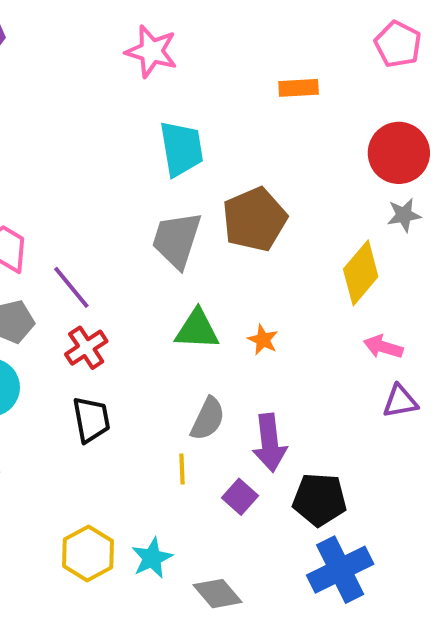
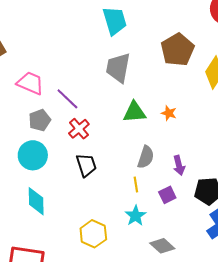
brown pentagon: (254, 219) -> (177, 50), moved
purple arrow: (270, 443) -> (179, 165), size x0.7
purple square: (240, 497) -> (167, 195), turned 30
cyan star: (152, 558) -> (136, 216), moved

